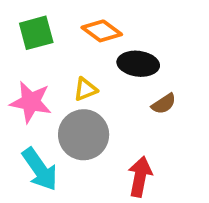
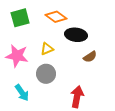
gray circle: (84, 135) -> (46, 74), size x0.7
cyan arrow: (40, 169) -> (22, 93), size x0.7

